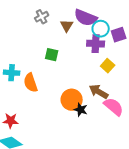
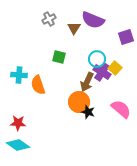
cyan circle: (101, 29) -> (97, 59), moved
purple cross: (96, 44) -> (102, 72), moved, turned 30
brown arrow: (99, 92) -> (87, 82), moved, turned -96

